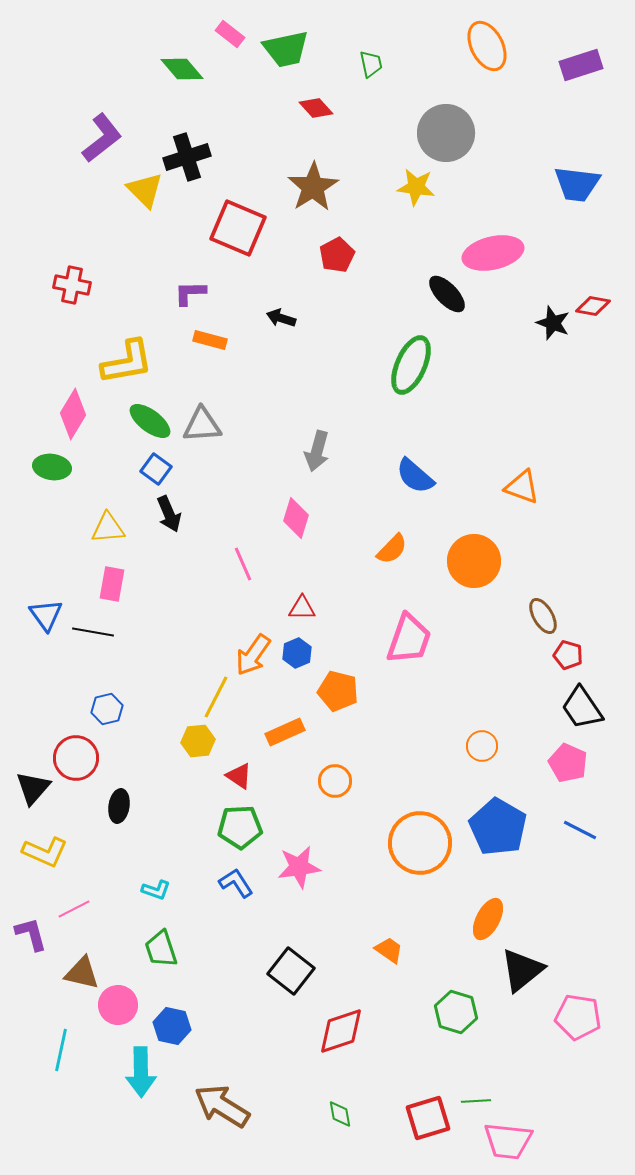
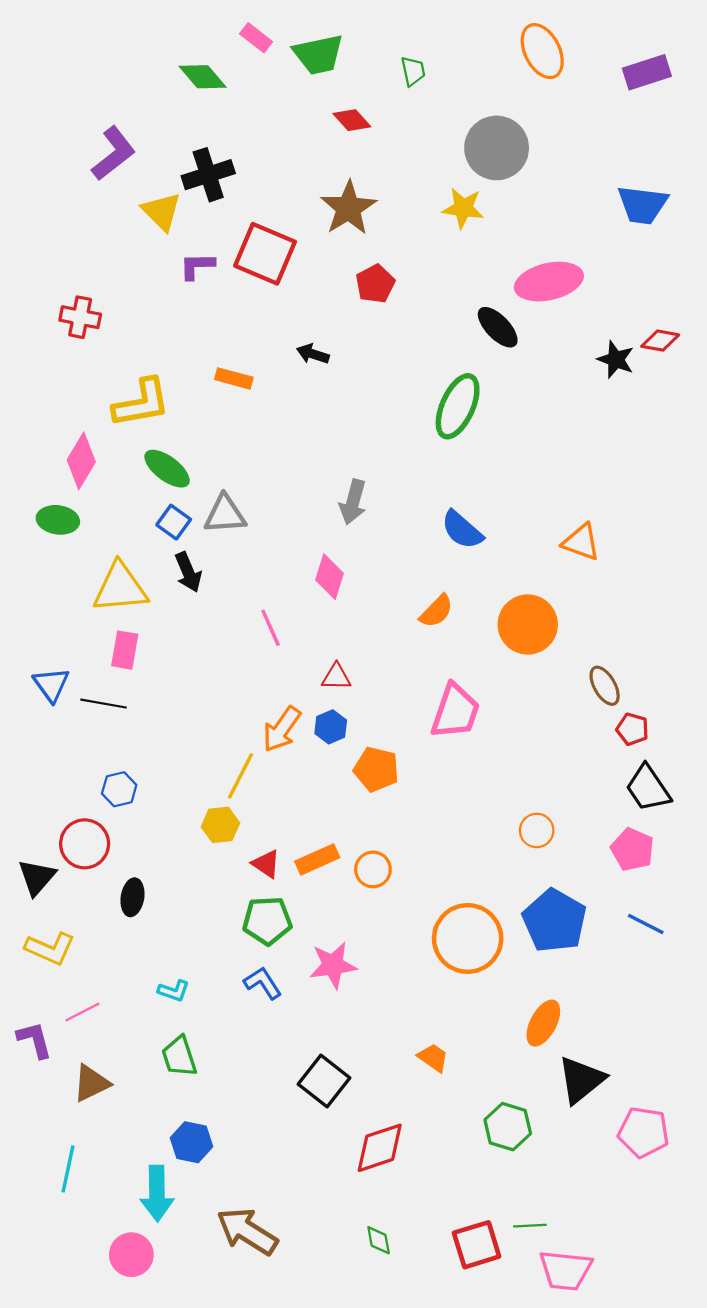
purple L-shape: (190, 293) -> (197, 266), moved
gray triangle: (202, 425) -> (225, 514), moved
yellow triangle: (108, 528) -> (120, 588), size x1.5
orange rectangle: (285, 732) -> (317, 859), moved
brown triangle: (82, 973) -> (91, 1083), turned -39
pink circle: (118, 1005) -> (131, 1255), moved

